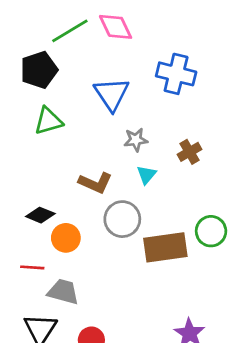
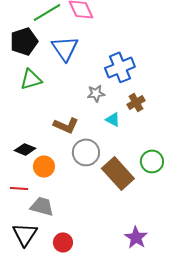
blue cross: (176, 74) -> (120, 67), moved, turned -36
blue triangle: (112, 94) -> (65, 48), moved
cyan triangle: (146, 175) -> (113, 119), moved, turned -42
brown rectangle: (165, 247) -> (118, 173), turned 56

